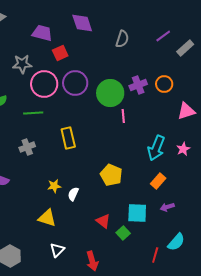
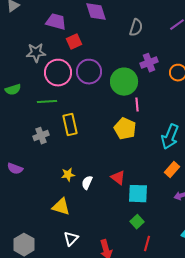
purple cross: (138, 85) -> (149, 63), moved
yellow rectangle: (68, 138) -> (70, 125), moved
yellow pentagon: (111, 175) -> (125, 129), moved
cyan square: (137, 213) -> (138, 194), moved
red triangle: (103, 221) -> (118, 178), moved
red line: (155, 255) -> (147, 244), moved

